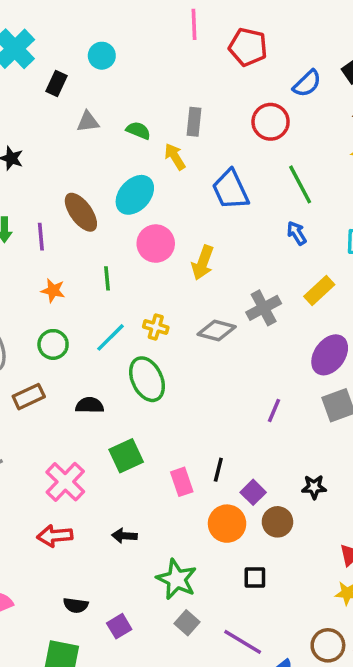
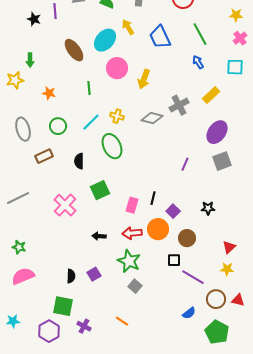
yellow arrow: (175, 157) -> (128, 27), moved
purple line: (41, 237) -> (55, 11), moved
orange star: (53, 290) -> (49, 93), moved
black semicircle: (90, 405) -> (79, 161), turned -91
pink rectangle: (182, 482) -> (132, 205), turned 35
brown circle: (277, 522) -> (187, 238), moved
red arrow: (55, 536) -> (132, 233), moved
black semicircle: (76, 605) -> (71, 276), turned -96
purple square: (119, 626) -> (94, 274), moved
purple line: (243, 642) -> (193, 277), moved

